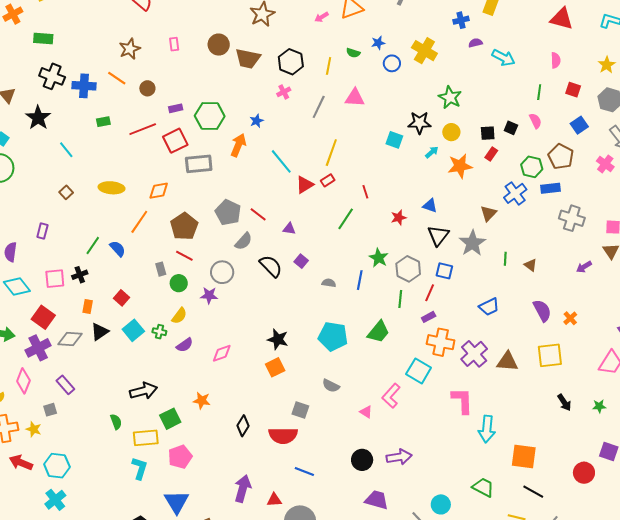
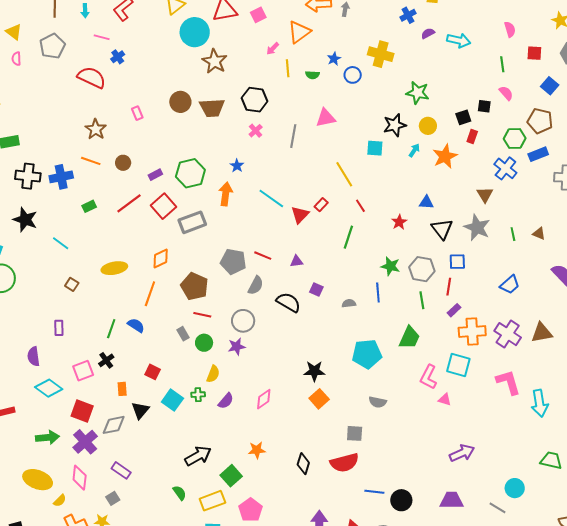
yellow line: (329, 66) -> (288, 68), moved
yellow line: (331, 153) -> (344, 174), moved, turned -36
pink L-shape: (391, 396) -> (428, 377), moved
pink triangle: (366, 412) -> (445, 400), moved
black circle: (362, 460) -> (401, 500), moved

